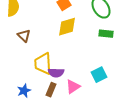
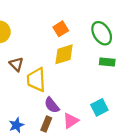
yellow trapezoid: (43, 64) -> (36, 80), moved
purple semicircle: (56, 73) -> (52, 105), turned 49

